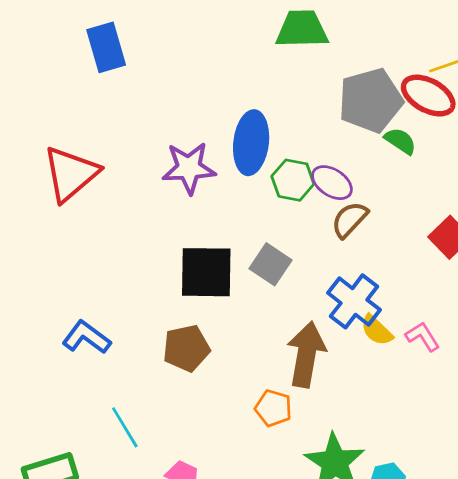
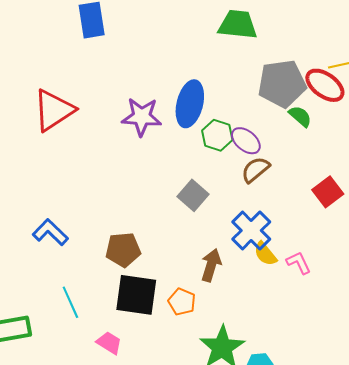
black square: (206, 272) -> (136, 295), moved
brown arrow: (306, 354) -> (211, 265), size x0.7

